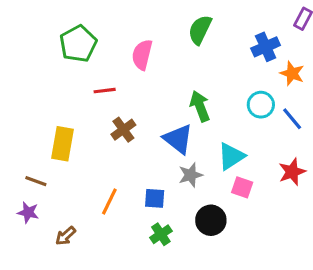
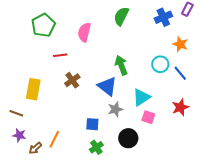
blue cross: (266, 47) -> (163, 17), moved
orange line: (109, 201) -> (54, 139), moved
purple star: (28, 212) -> (19, 135), moved

